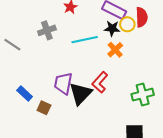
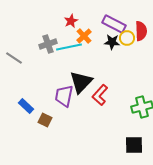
cyan line: (85, 40) -> (69, 47), moved
orange cross: (115, 50) -> (84, 36), moved
black triangle: (81, 94) -> (81, 82), moved

